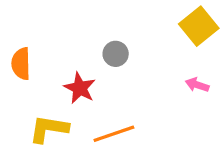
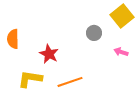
gray circle: (116, 54) -> (94, 33), moved

